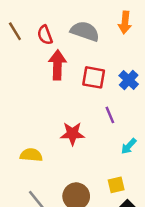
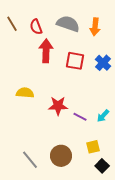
orange arrow: (125, 22) -> (95, 27), moved
purple line: (110, 115) -> (80, 117), moved, turned -40
yellow semicircle: (31, 155) -> (25, 93), moved

